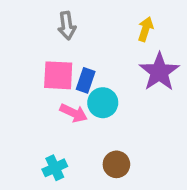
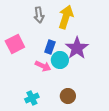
yellow arrow: (146, 29) -> (66, 17), moved, size x1.6
purple star: (159, 72) -> (77, 48), moved
pink square: (58, 75) -> (15, 44), moved, turned -30

